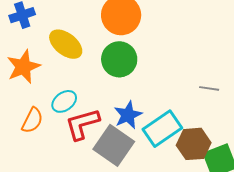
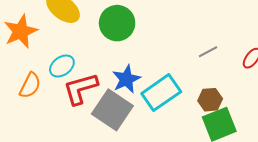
gray line: (209, 88) -> (208, 52), turned -36
brown hexagon: (194, 144) -> (210, 100), moved, size x0.7

